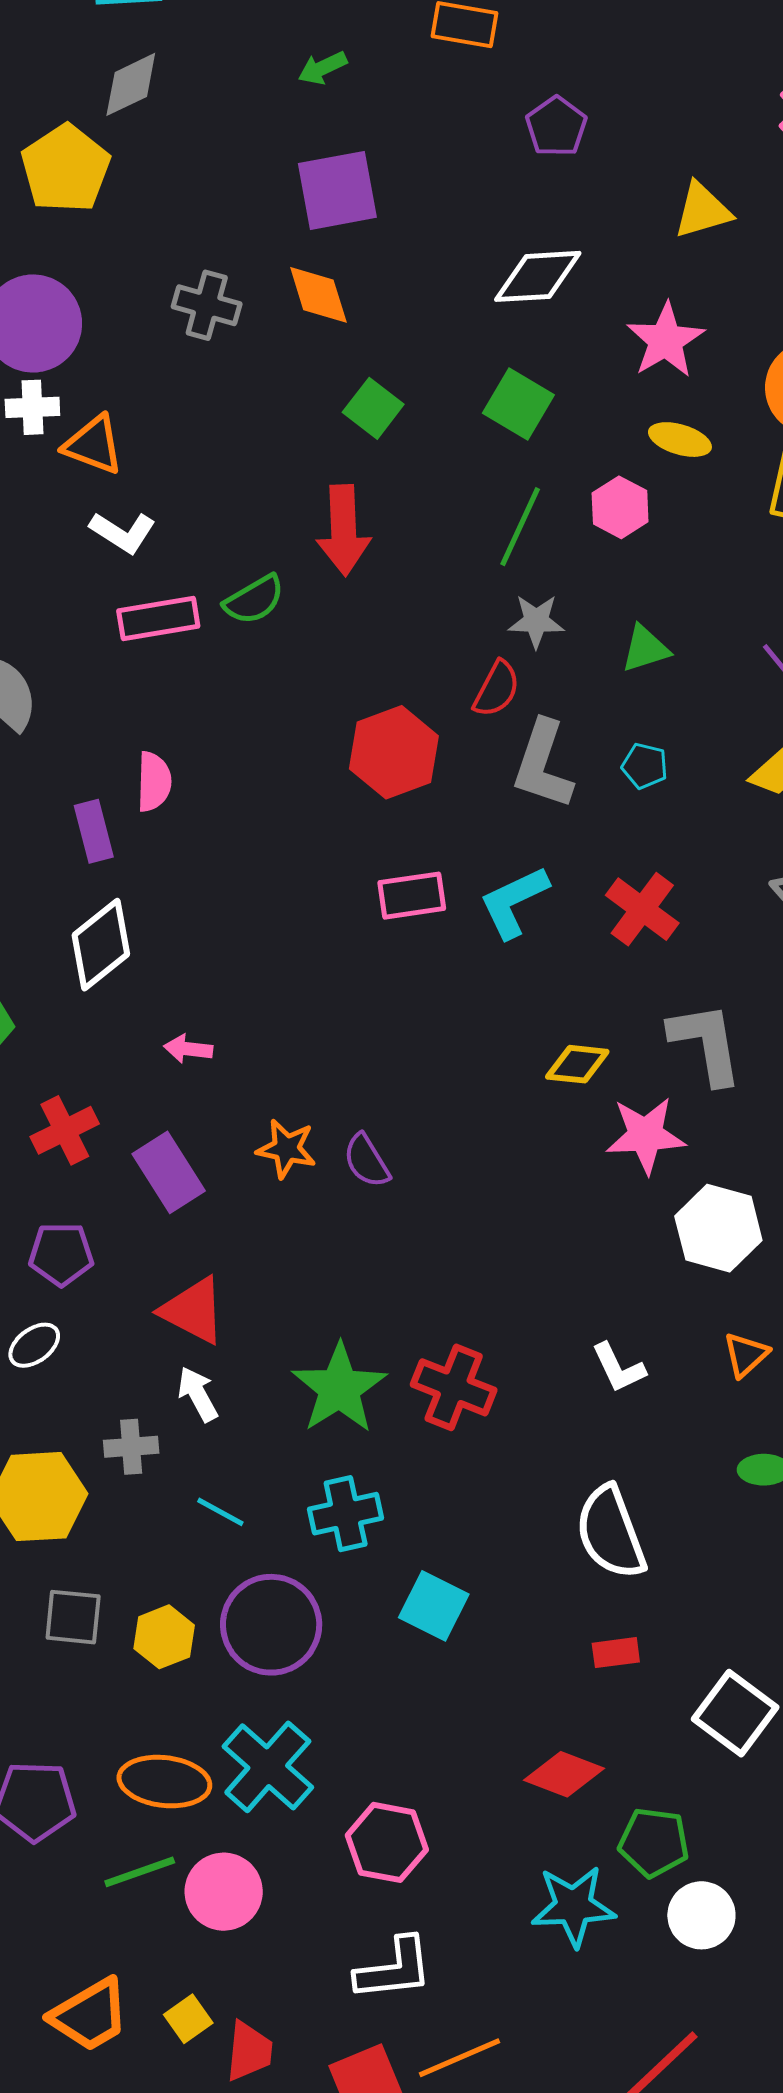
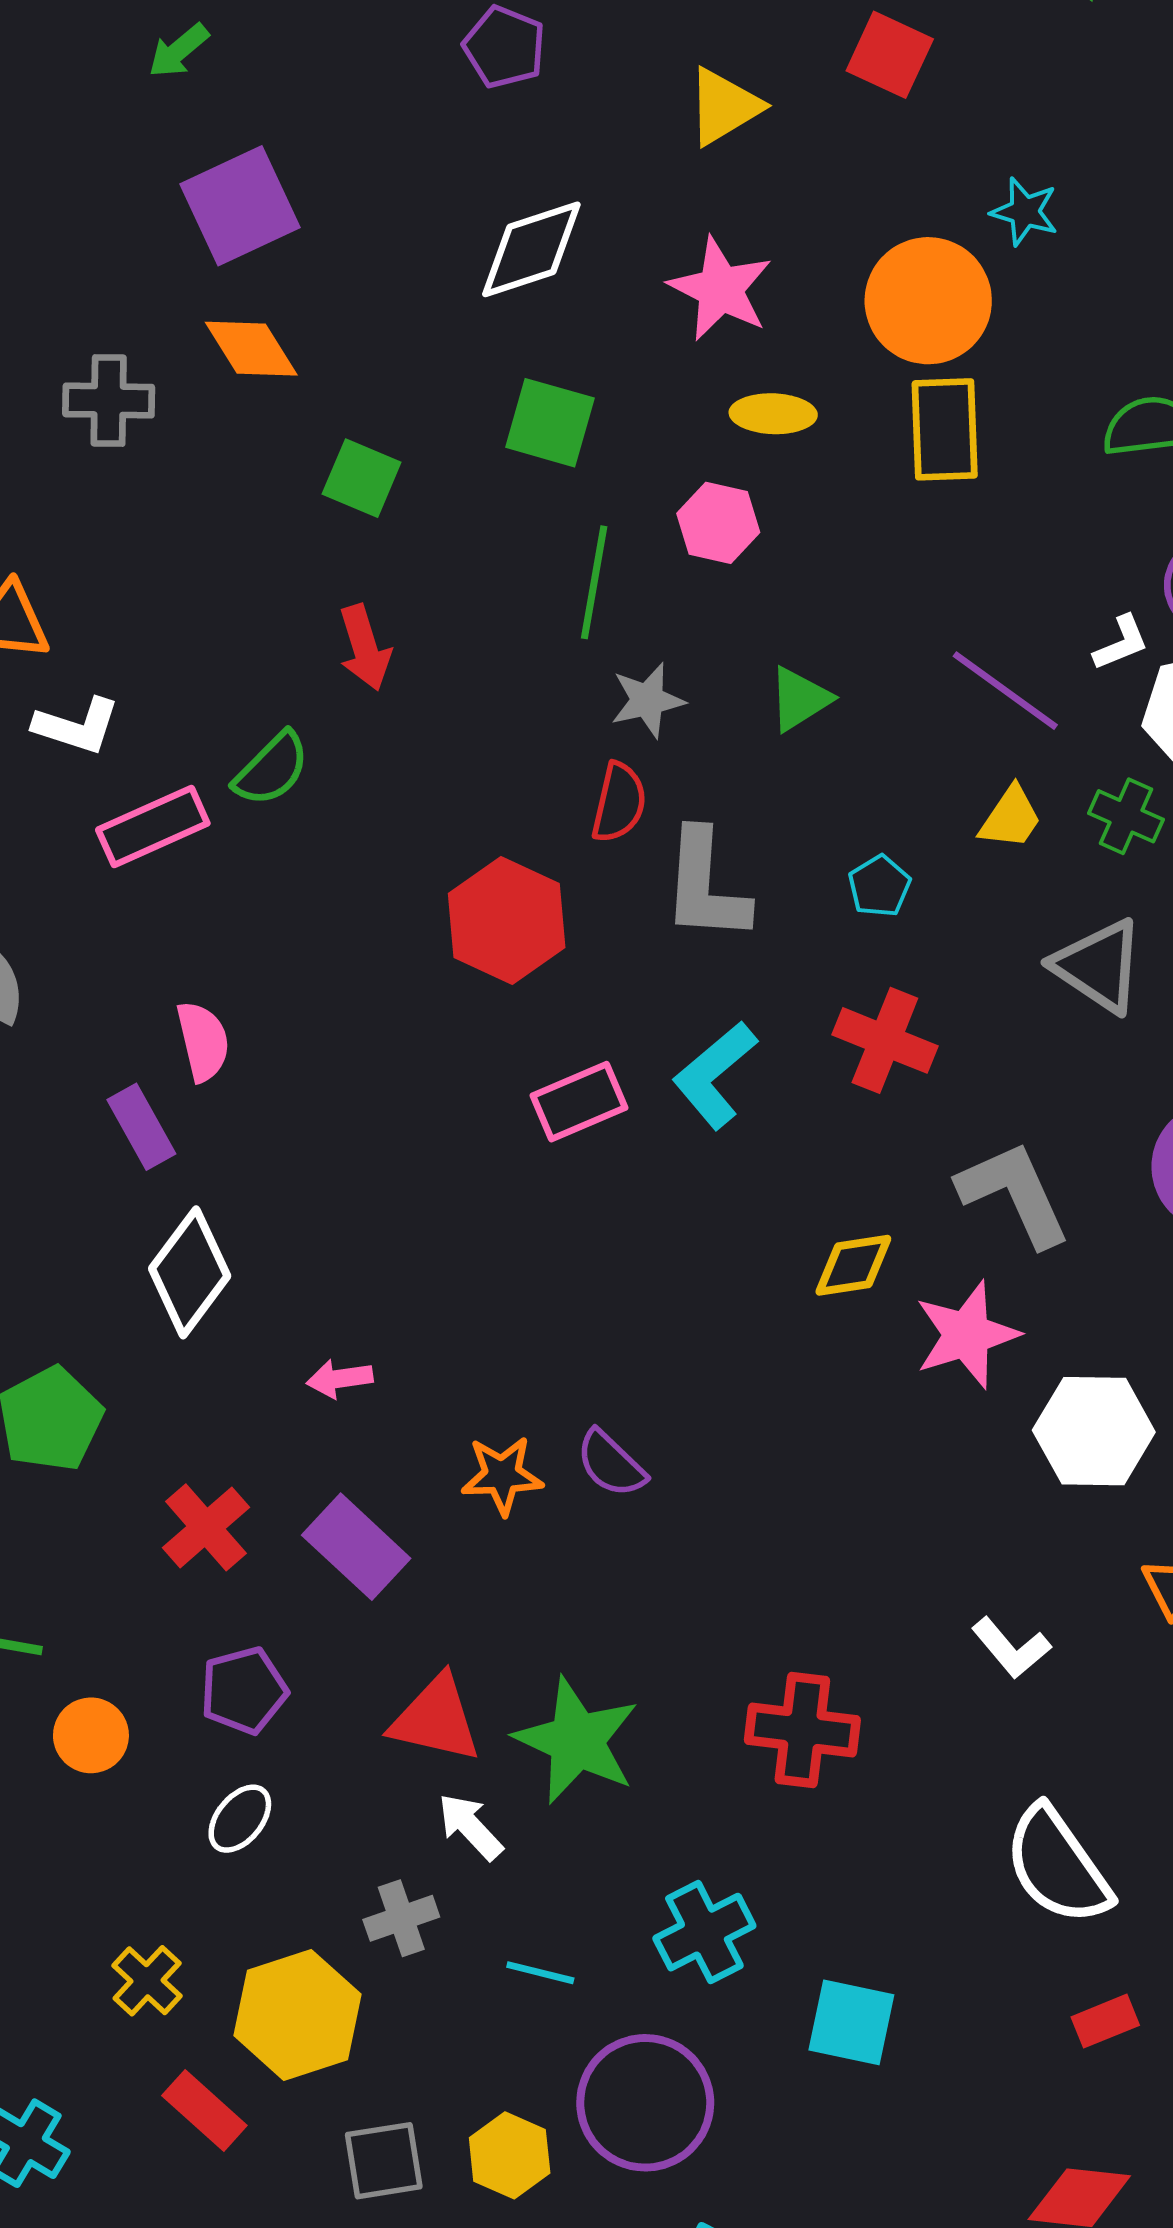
red arrow: (344, 530) -> (365, 648), size x0.7
cyan pentagon: (645, 766) -> (879, 886), moved, turned -30
green star: (339, 1388) -> (577, 1741), moved

